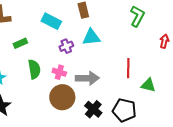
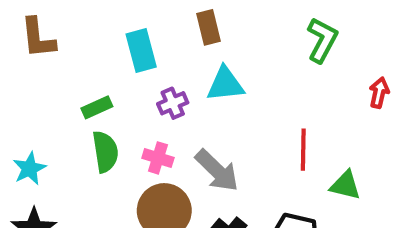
cyan rectangle: (51, 21) -> (141, 51), turned 48
green rectangle: (20, 43) -> (97, 107), moved
gray arrow: (87, 78) -> (217, 171), turned 45

